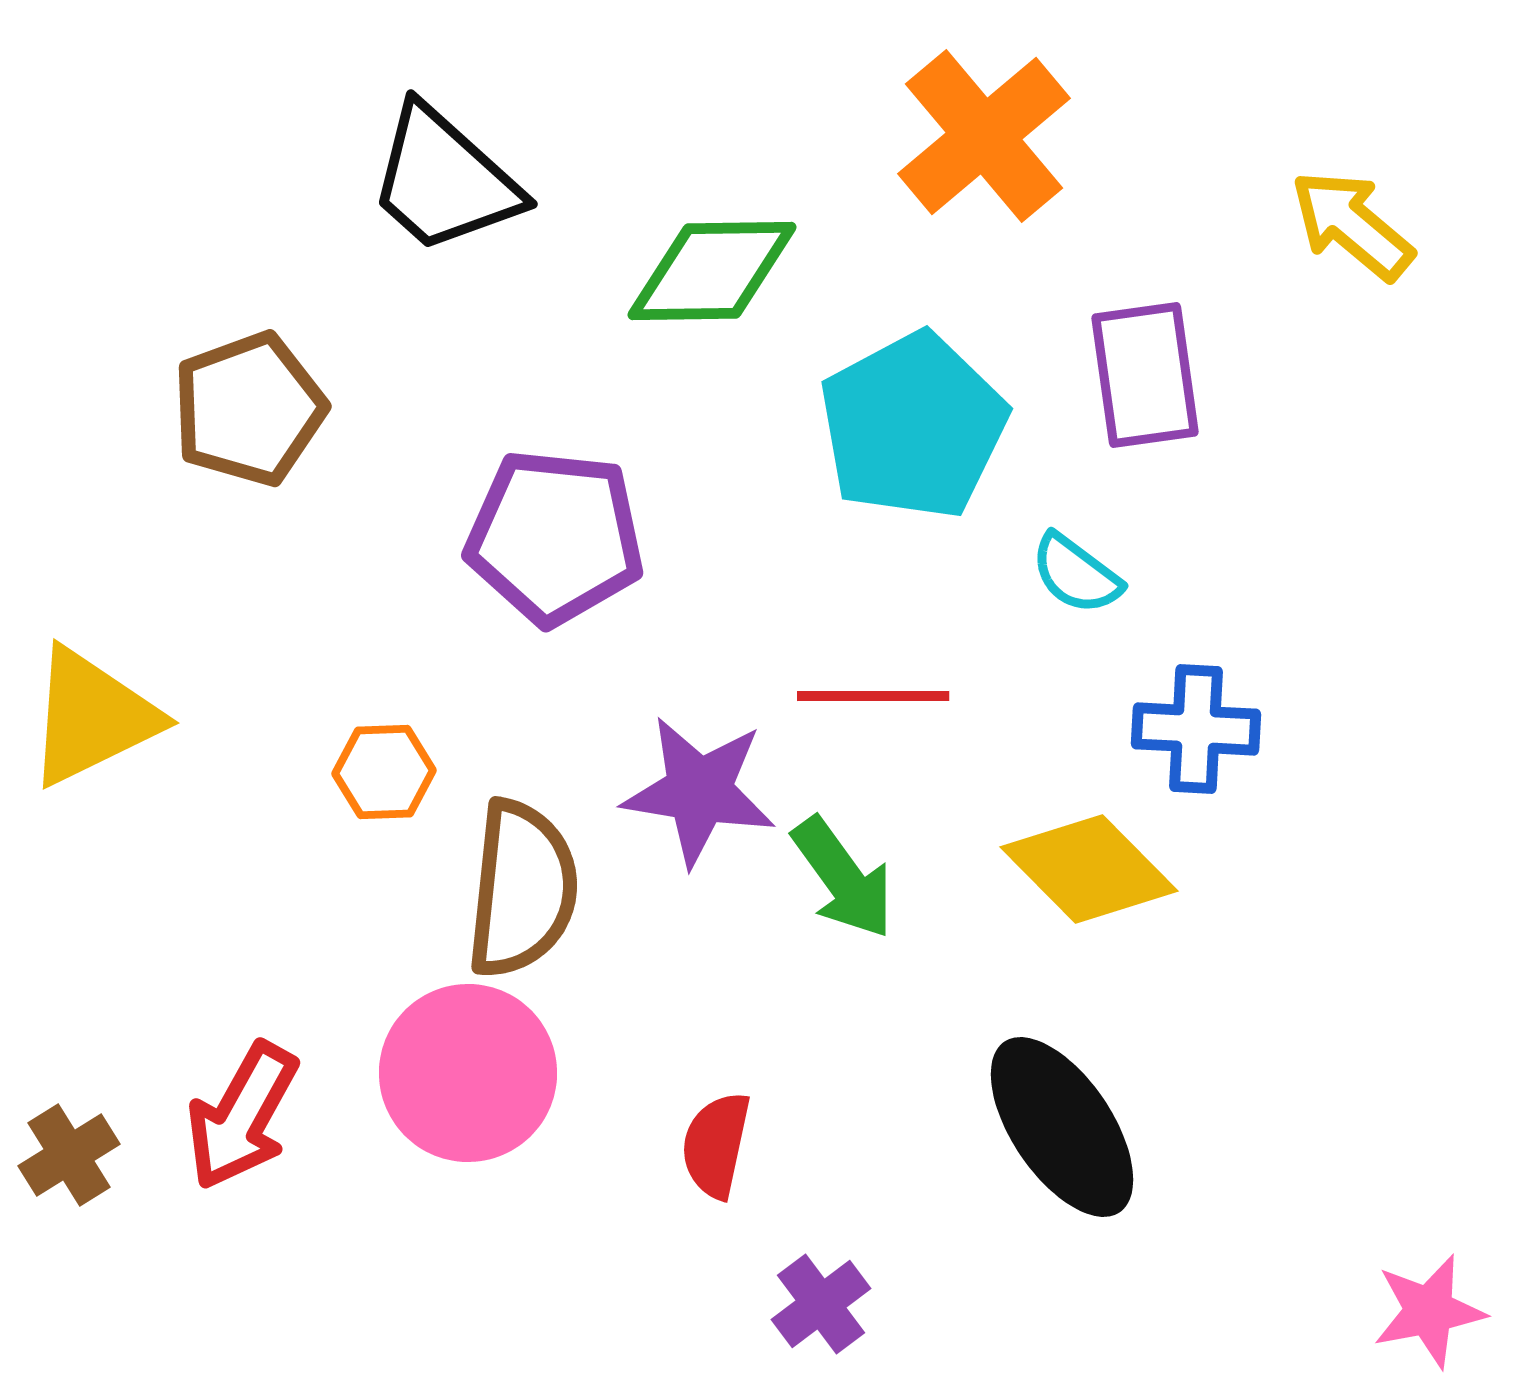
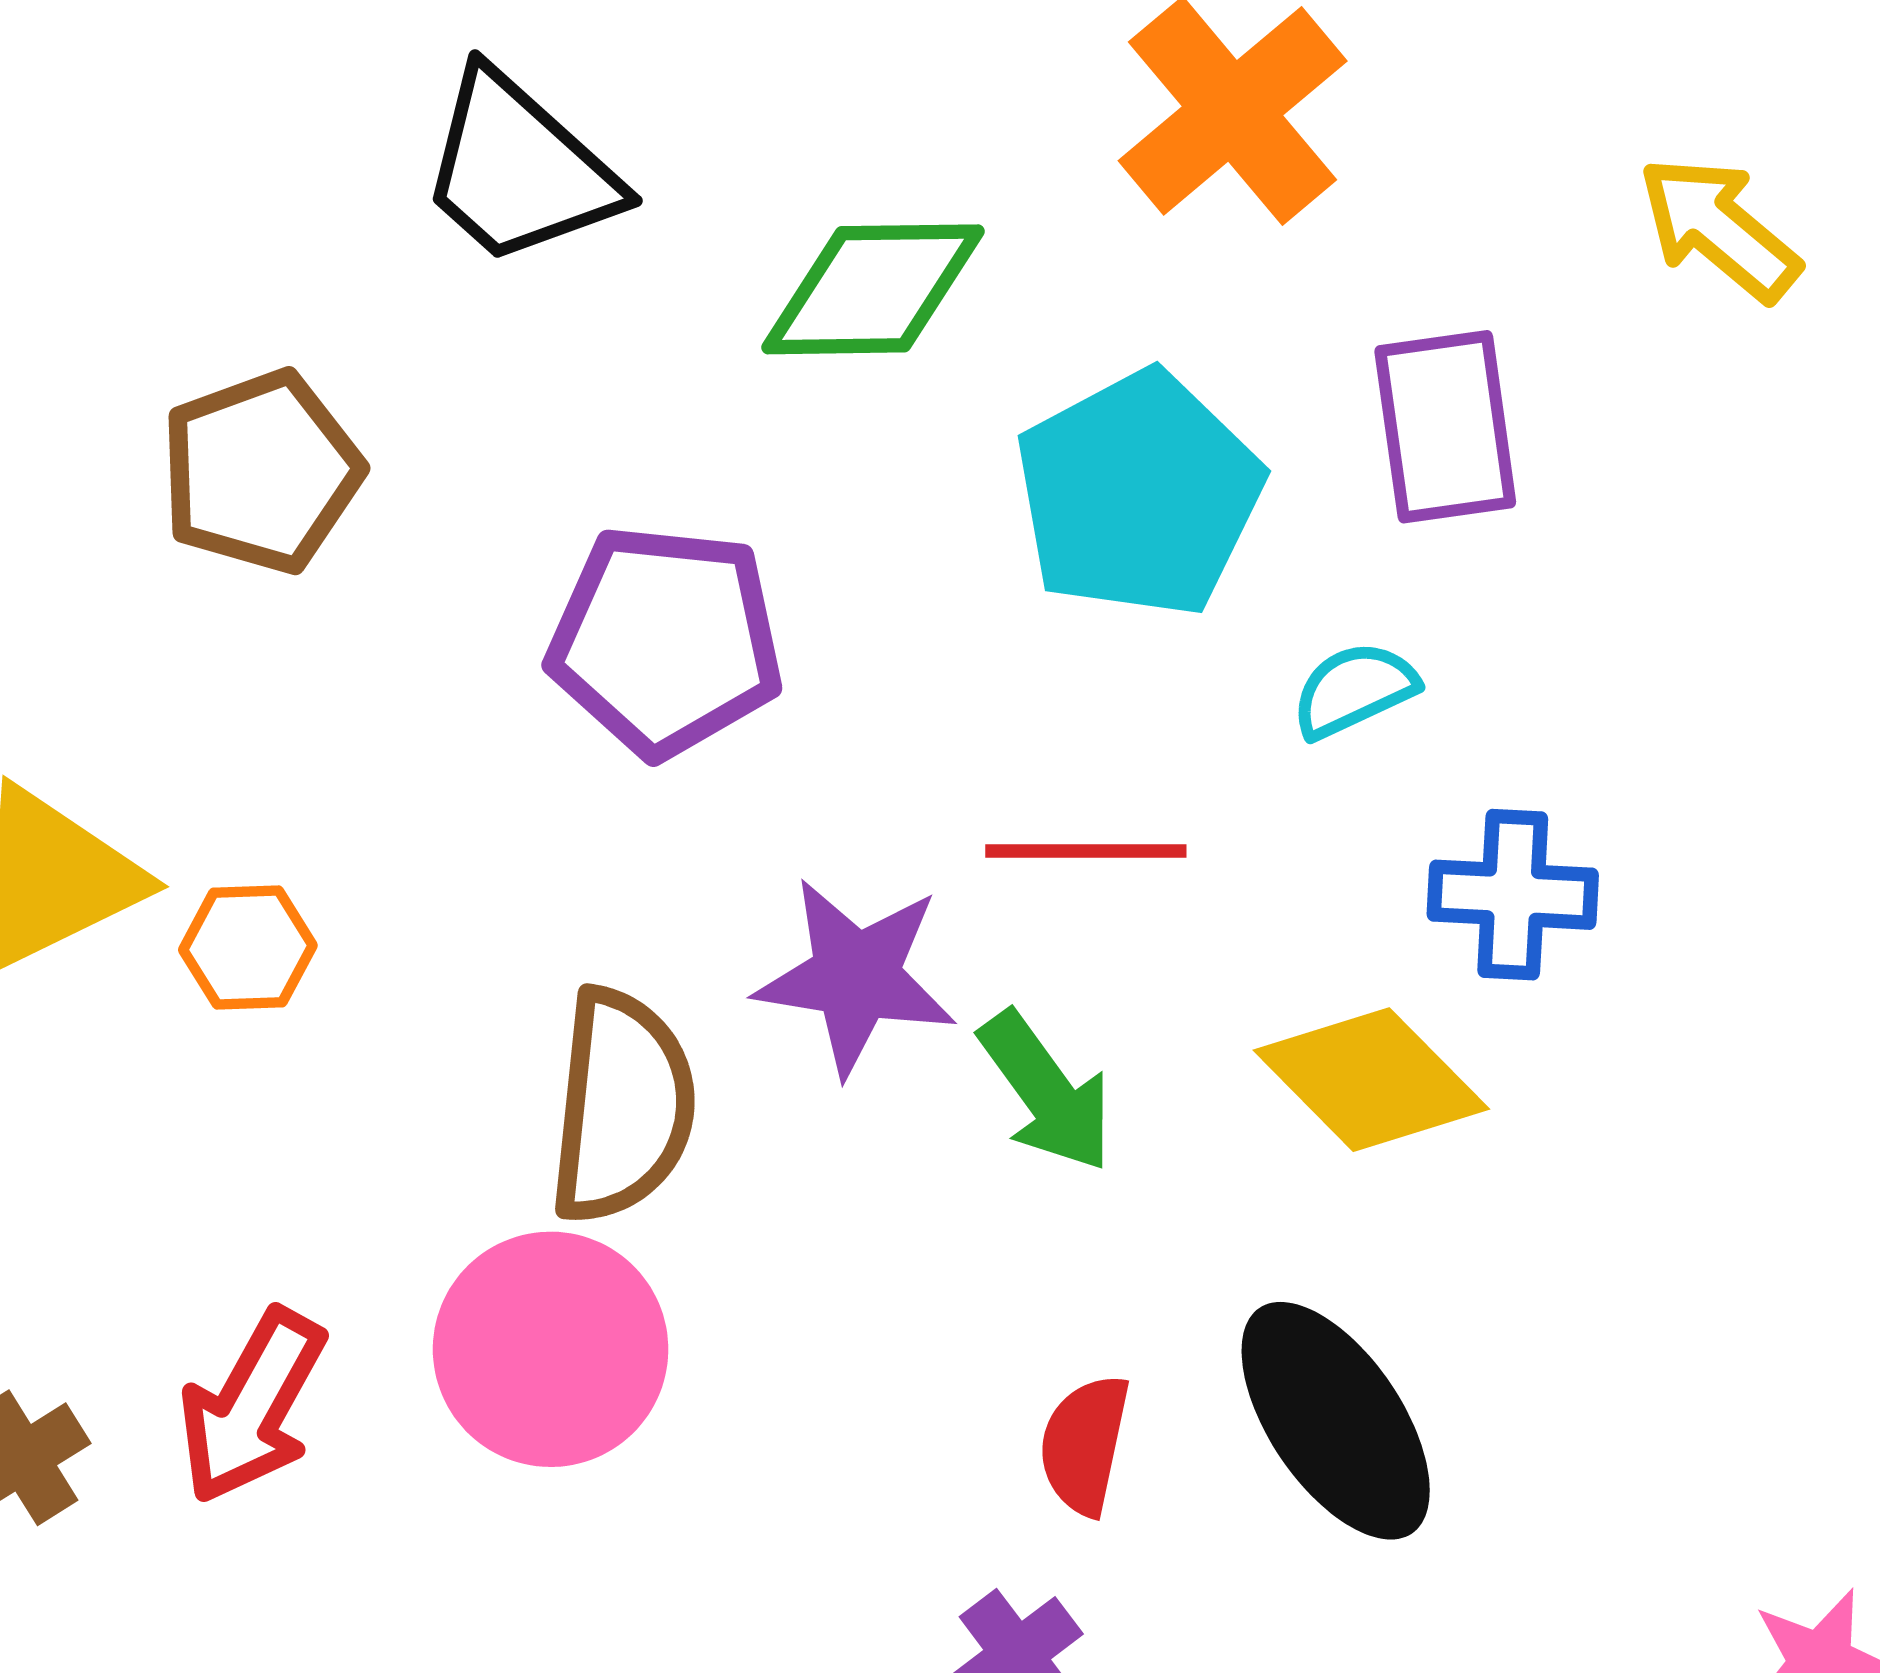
cyan semicircle: (1076, 574) -> (1354, 690), turned 118
orange hexagon: (384, 772) -> (248, 948), moved
red semicircle: (716, 1145) -> (1085, 1444), moved

